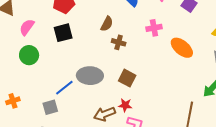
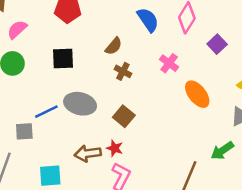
pink cross: (154, 28) -> (169, 63), turned 35
black square: (63, 33) -> (63, 59), moved

